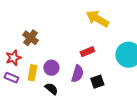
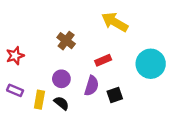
brown cross: (30, 38) -> (66, 41), moved
red star: (13, 58) -> (15, 56), moved
yellow rectangle: (32, 73) -> (39, 100), moved

